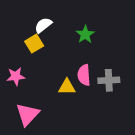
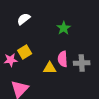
white semicircle: (43, 25) -> (24, 19), moved
yellow square: (34, 44) -> (25, 52), moved

